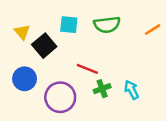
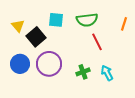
orange line: (153, 30) -> (124, 24), turned -40
red line: (87, 69) -> (97, 42), moved, turned 42
purple circle: (60, 97) -> (49, 64), moved

